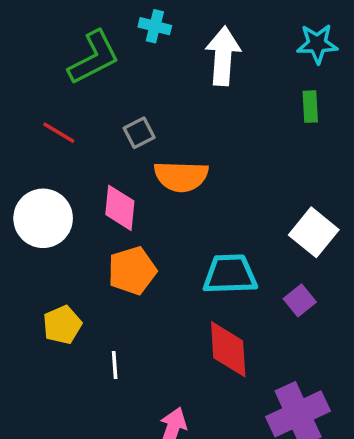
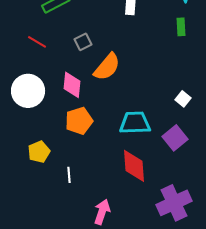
orange semicircle: (181, 176) -> (107, 67), turned -52
white square: (314, 232) -> (183, 99), size x0.6
purple square: (300, 300) -> (175, 138), size x1.4

